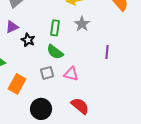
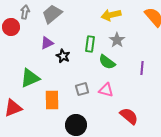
green semicircle: (55, 52) -> (107, 62), moved
orange rectangle: (17, 84) -> (52, 100), turned -30
red semicircle: (80, 106) -> (129, 116), moved

